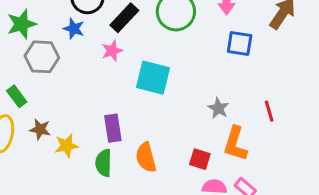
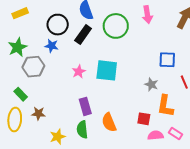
blue square: (240, 44) -> (167, 60), moved
pink star: (112, 51) -> (79, 72), moved
yellow star: (66, 146) -> (58, 137), moved

